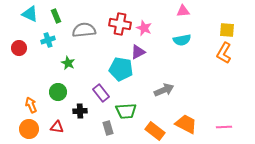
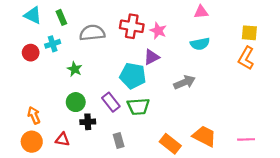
red circle: (19, 48) -> (31, 53), moved
gray arrow: (164, 90) -> (185, 82), moved
green circle: (58, 92) -> (76, 102), moved
green trapezoid: (126, 111) -> (138, 106), moved

